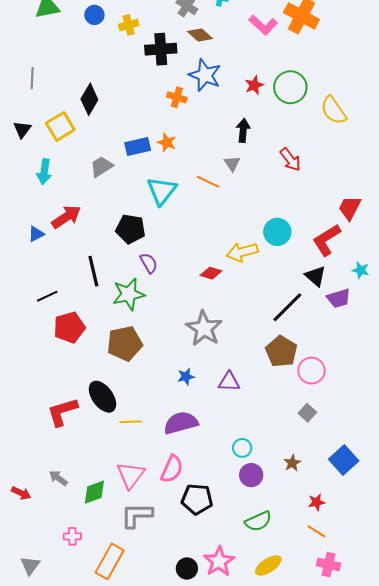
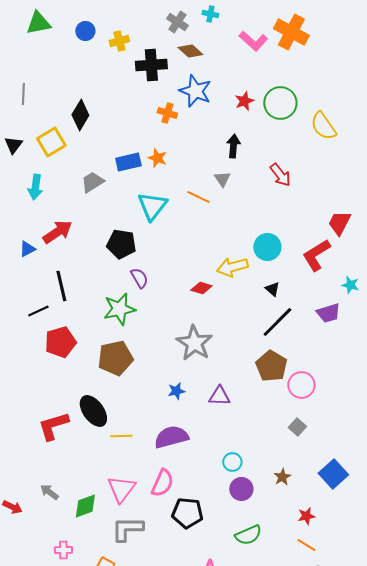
black line: (93, 271) -> (61, 286), moved
black triangle: (315, 276) -> (272, 289), moved, size x0.7

